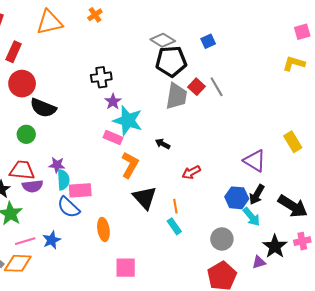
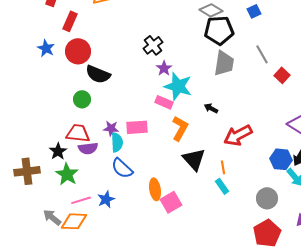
black cross: (101, 77) -> (153, 45), turned -30
red square: (197, 87) -> (282, 75), moved
red arrow: (191, 172) -> (238, 135), size x1.6
pink rectangle: (80, 190) -> (137, 127), moved
pink square: (126, 268) -> (171, 202), moved, turned -30

